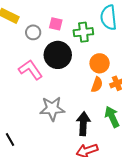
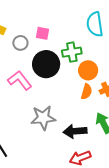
green cross: (83, 32) -> (72, 52), moved
black arrow: (83, 124) -> (75, 131), turned -95

